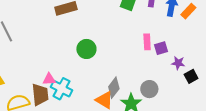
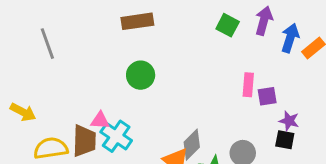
green circle: (86, 49) -> (141, 75), moved
black square: (191, 76) -> (285, 140), moved, turned 32

